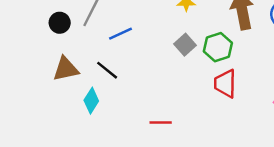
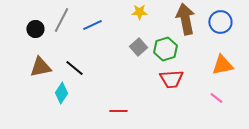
blue line: (120, 34) -> (92, 25), moved
red trapezoid: (225, 84) -> (171, 79), turned -95

